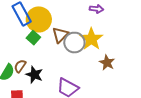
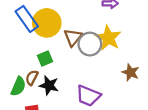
green square: (33, 38) -> (45, 59), moved, turned 32
brown star: (107, 63) -> (131, 72), moved

